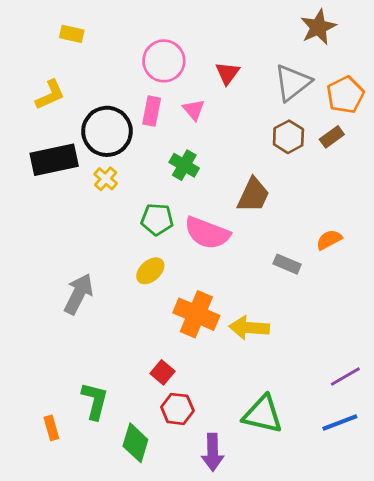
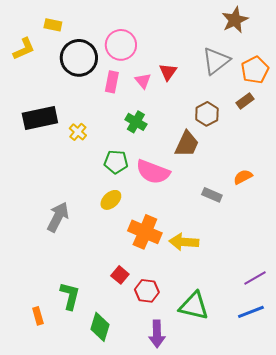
red triangle: (228, 73) -> (168, 72), moved
yellow L-shape: (50, 95) -> (24, 49), moved
black circle: (107, 131) -> (79, 58), moved
brown hexagon: (288, 137) -> (207, 114), moved
red hexagon: (177, 409) -> (147, 291), moved

